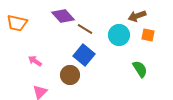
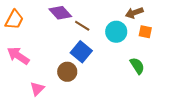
orange trapezoid: (17, 23) -> (14, 20), turned -75
pink arrow: (35, 61) -> (18, 56), moved, size x1.6

